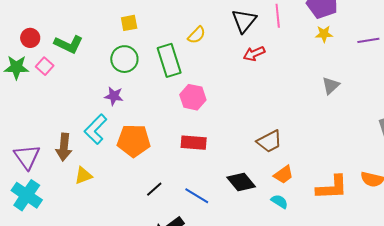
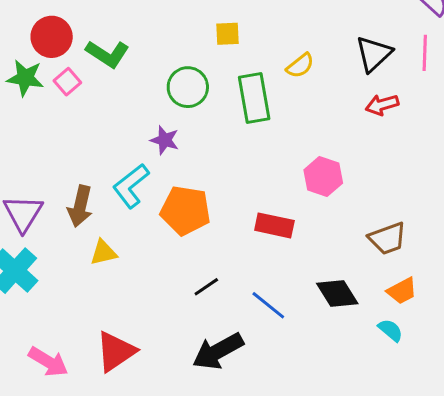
yellow square: (129, 23) -> (227, 34), moved
red circle: (30, 38) -> (52, 37), size x1.4
pink hexagon: (193, 97) -> (323, 176), moved

